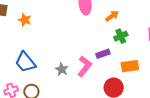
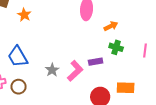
green cross: (121, 36) -> (116, 47), turned 32
orange rectangle: (130, 66) -> (126, 88), moved

